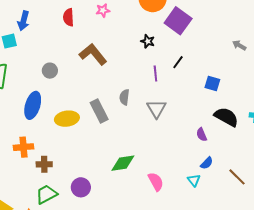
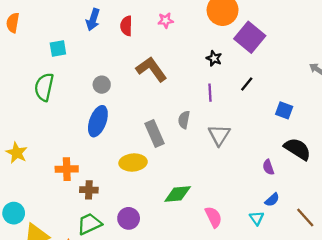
blue arrow: (24, 21) -> (93, 20), moved
purple line: (155, 74) -> (210, 93), moved
blue ellipse: (33, 105) -> (98, 121), moved
yellow ellipse: (67, 119) -> (133, 162), moved

